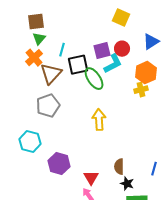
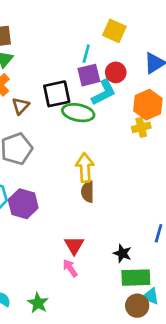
cyan line: (62, 50) -> (86, 54), moved
brown triangle: (51, 74) -> (21, 106), size x0.6
green ellipse: (94, 79) -> (78, 113), turned -45
purple hexagon: (59, 164) -> (23, 204), moved
brown semicircle: (119, 167) -> (88, 192), moved

